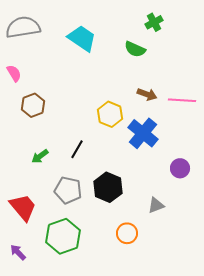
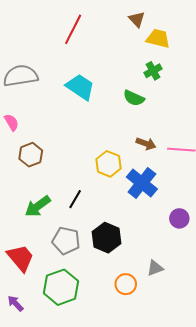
green arrow: (40, 156) -> (38, 206), size x1.5
gray triangle: (156, 205) -> (155, 268), moved

